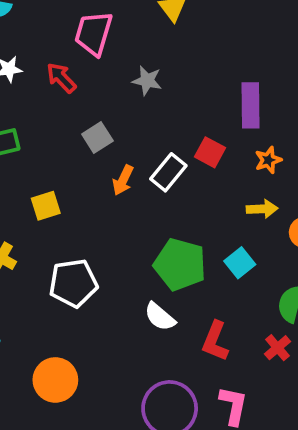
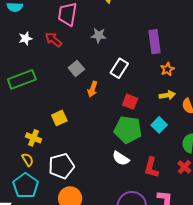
red square: (210, 152) -> (130, 102), moved
white rectangle: (168, 172) -> (119, 68), moved
yellow square: (46, 206) -> (59, 118), moved
white pentagon: (73, 283) -> (61, 166), moved

